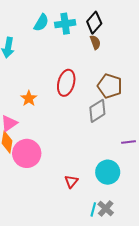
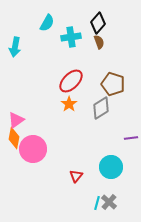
cyan cross: (65, 24) -> (71, 37), moved
red ellipse: (66, 83) -> (71, 81), turned 30
orange star: (29, 98) -> (69, 104), moved

